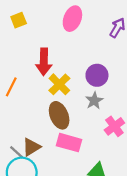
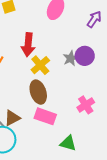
purple circle: (97, 75) -> (85, 56), moved
gray star: (94, 101) -> (71, 58), moved

